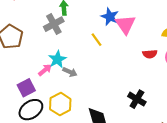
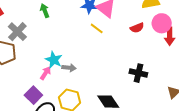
gray cross: (54, 24) -> (17, 32), moved
yellow line: (96, 40) -> (97, 28), moved

